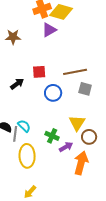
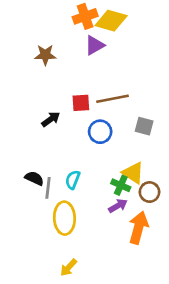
brown line: (75, 72) -> (112, 99), moved
yellow triangle: (77, 123) -> (133, 173), turned -30
cyan semicircle: (24, 126) -> (73, 180), moved, turned -112
green cross: (52, 136) -> (121, 185), moved

